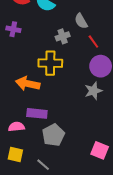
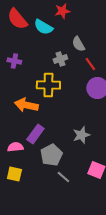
purple cross: (13, 29) -> (14, 61), moved
gray star: (93, 91) -> (81, 135), moved
purple rectangle: (37, 113) -> (35, 134), turned -60
gray line: (43, 165) -> (63, 177), moved

